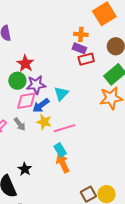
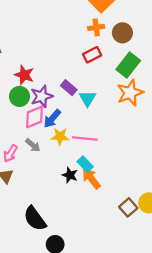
orange cross: (81, 34) -> (96, 27), moved
purple rectangle: (79, 48) -> (69, 88), moved, turned 32
cyan triangle: (61, 94) -> (87, 98), moved
pink line: (64, 128) -> (85, 138), turned 35
black star: (25, 169) -> (70, 175), moved

